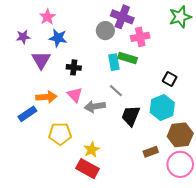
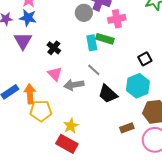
blue star: (58, 38) -> (28, 18), moved
black cross: (74, 67) -> (54, 48), turned 32
black square: (170, 79) -> (145, 59), turned 32
orange arrow: (46, 97) -> (30, 94), moved, turned -90
black trapezoid: (131, 116) -> (108, 94), turned -70

